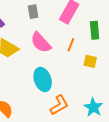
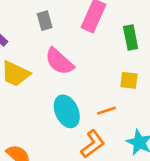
orange line: (71, 45) -> (107, 111), moved, turned 56

